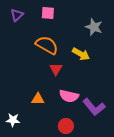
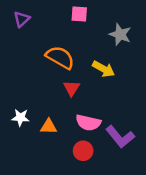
pink square: (48, 13) -> (79, 14), moved
white star: (13, 120) -> (20, 118), moved
red circle: (66, 126) -> (83, 151), moved

